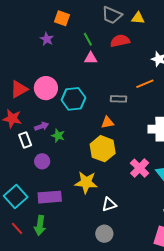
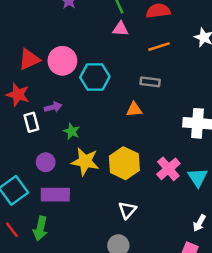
orange line: (145, 84) -> (159, 47), moved
green star: (58, 136) -> (72, 131), moved
yellow hexagon: (103, 149) -> (124, 163), moved
purple circle: (42, 161) -> (46, 162), moved
yellow star: (86, 182) -> (85, 161), moved
white triangle: (109, 204) -> (127, 210), turned -35

